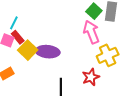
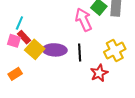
pink arrow: (91, 32) -> (84, 20), moved
black line: (61, 87) -> (80, 53), moved

